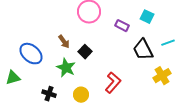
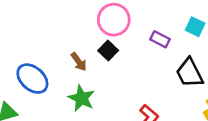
black square: (85, 52) -> (108, 50), moved

